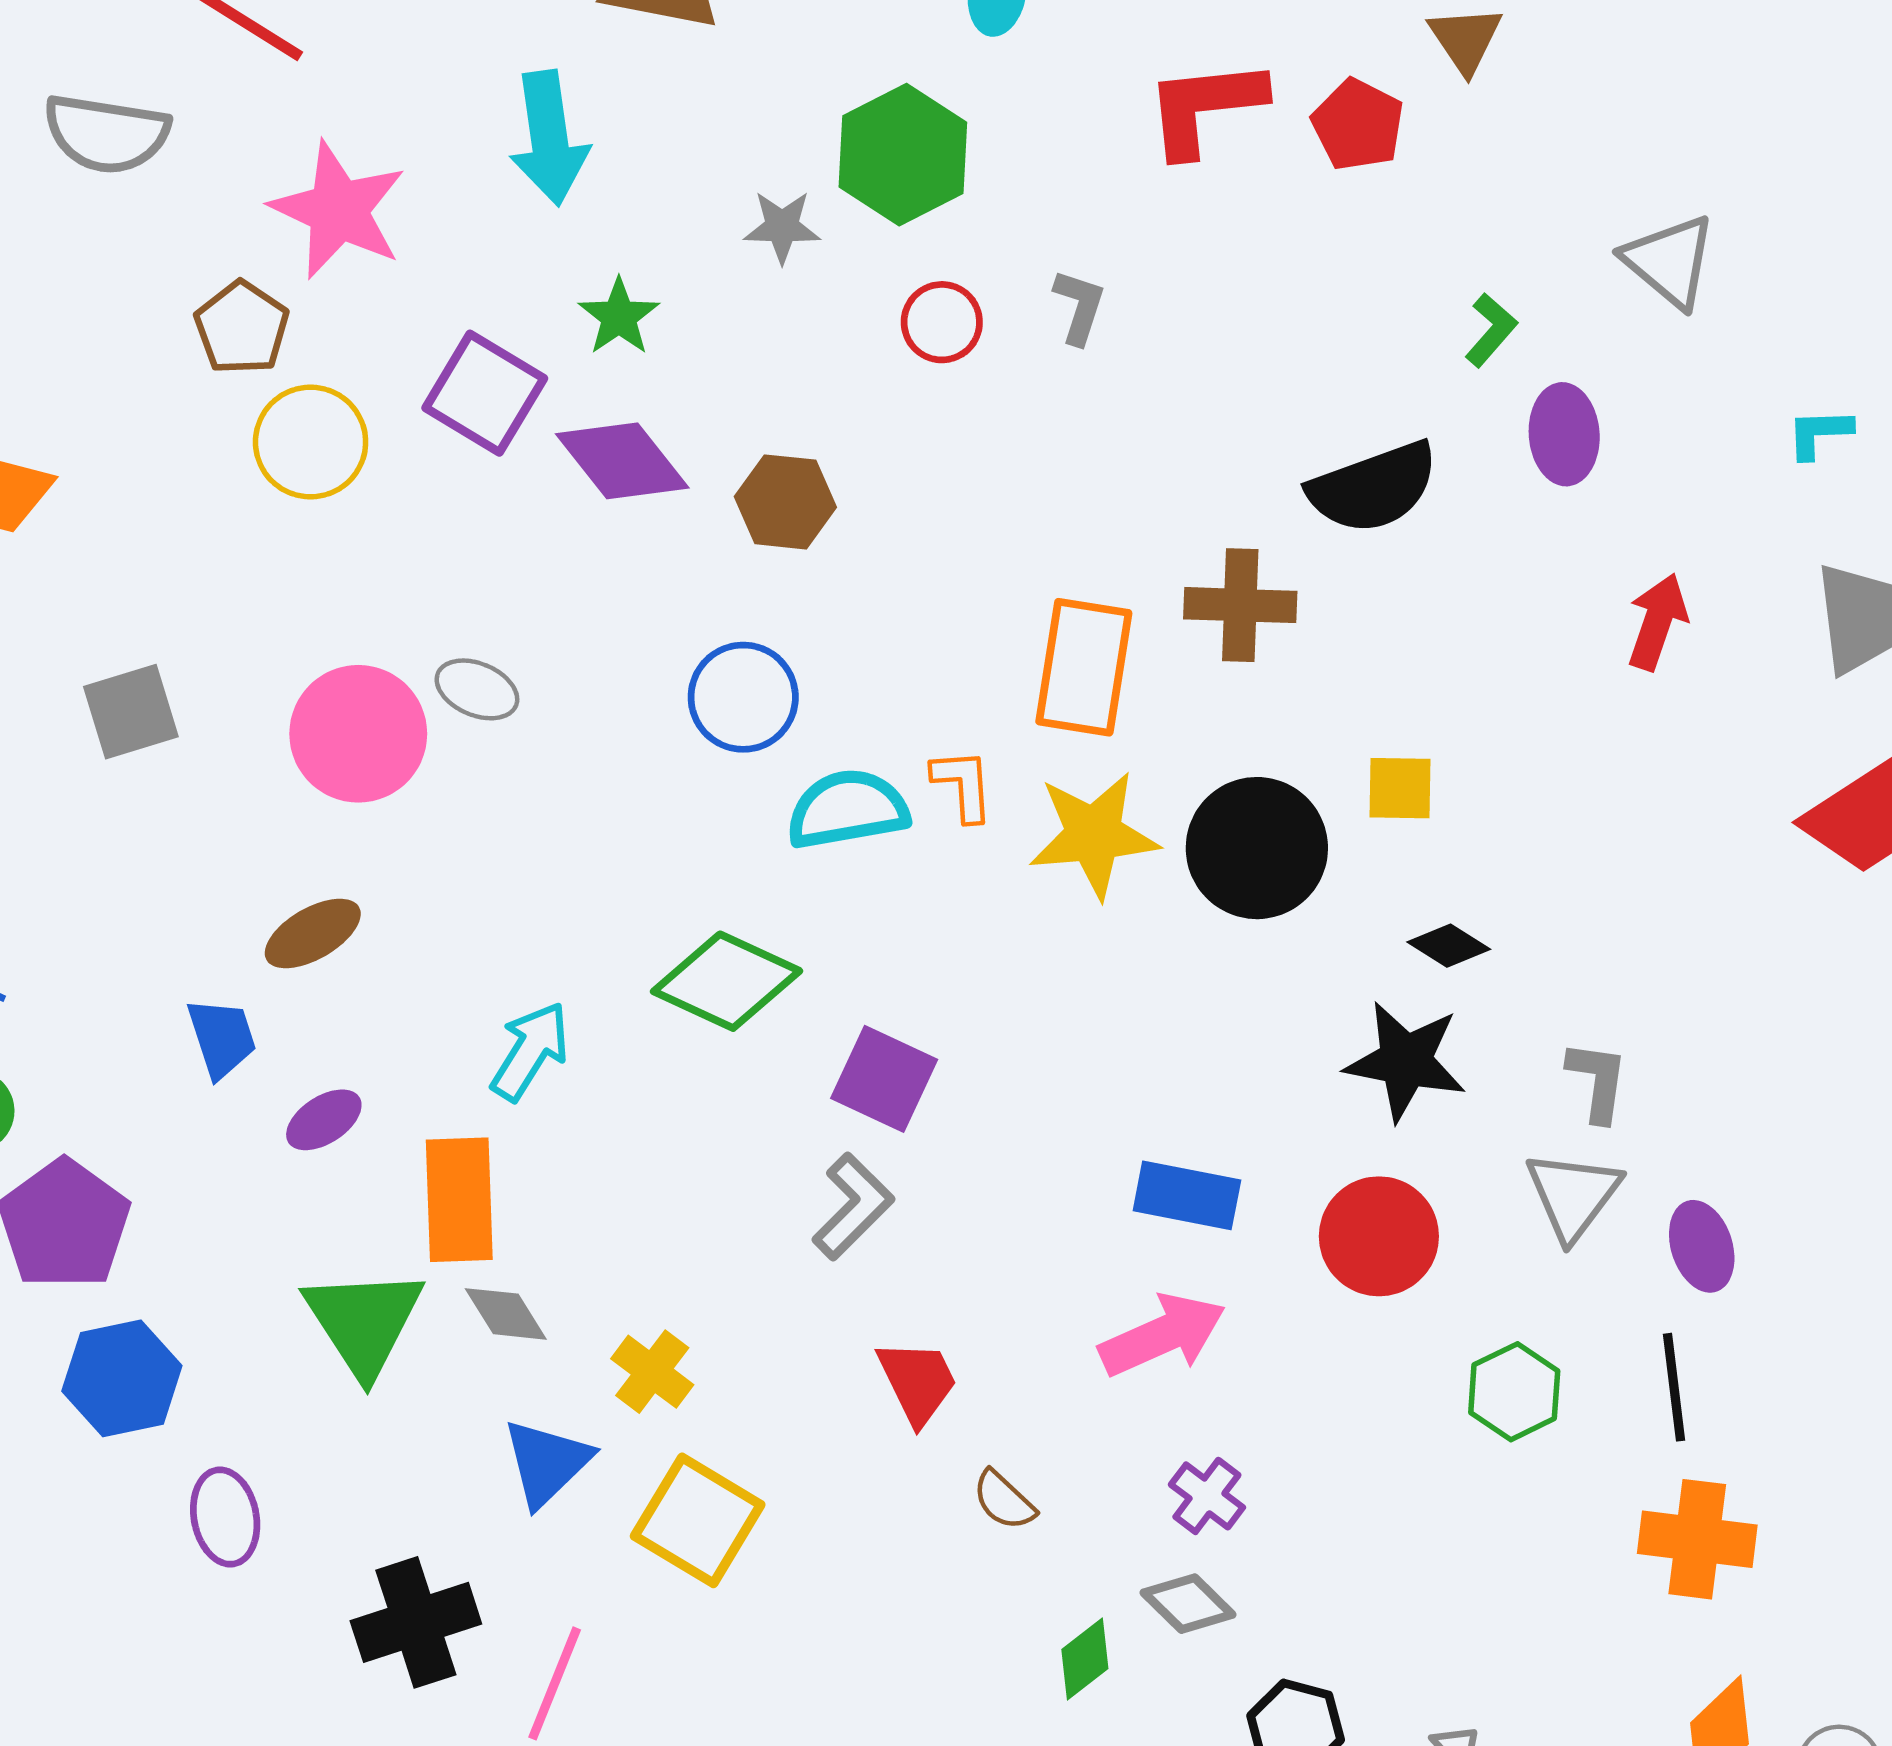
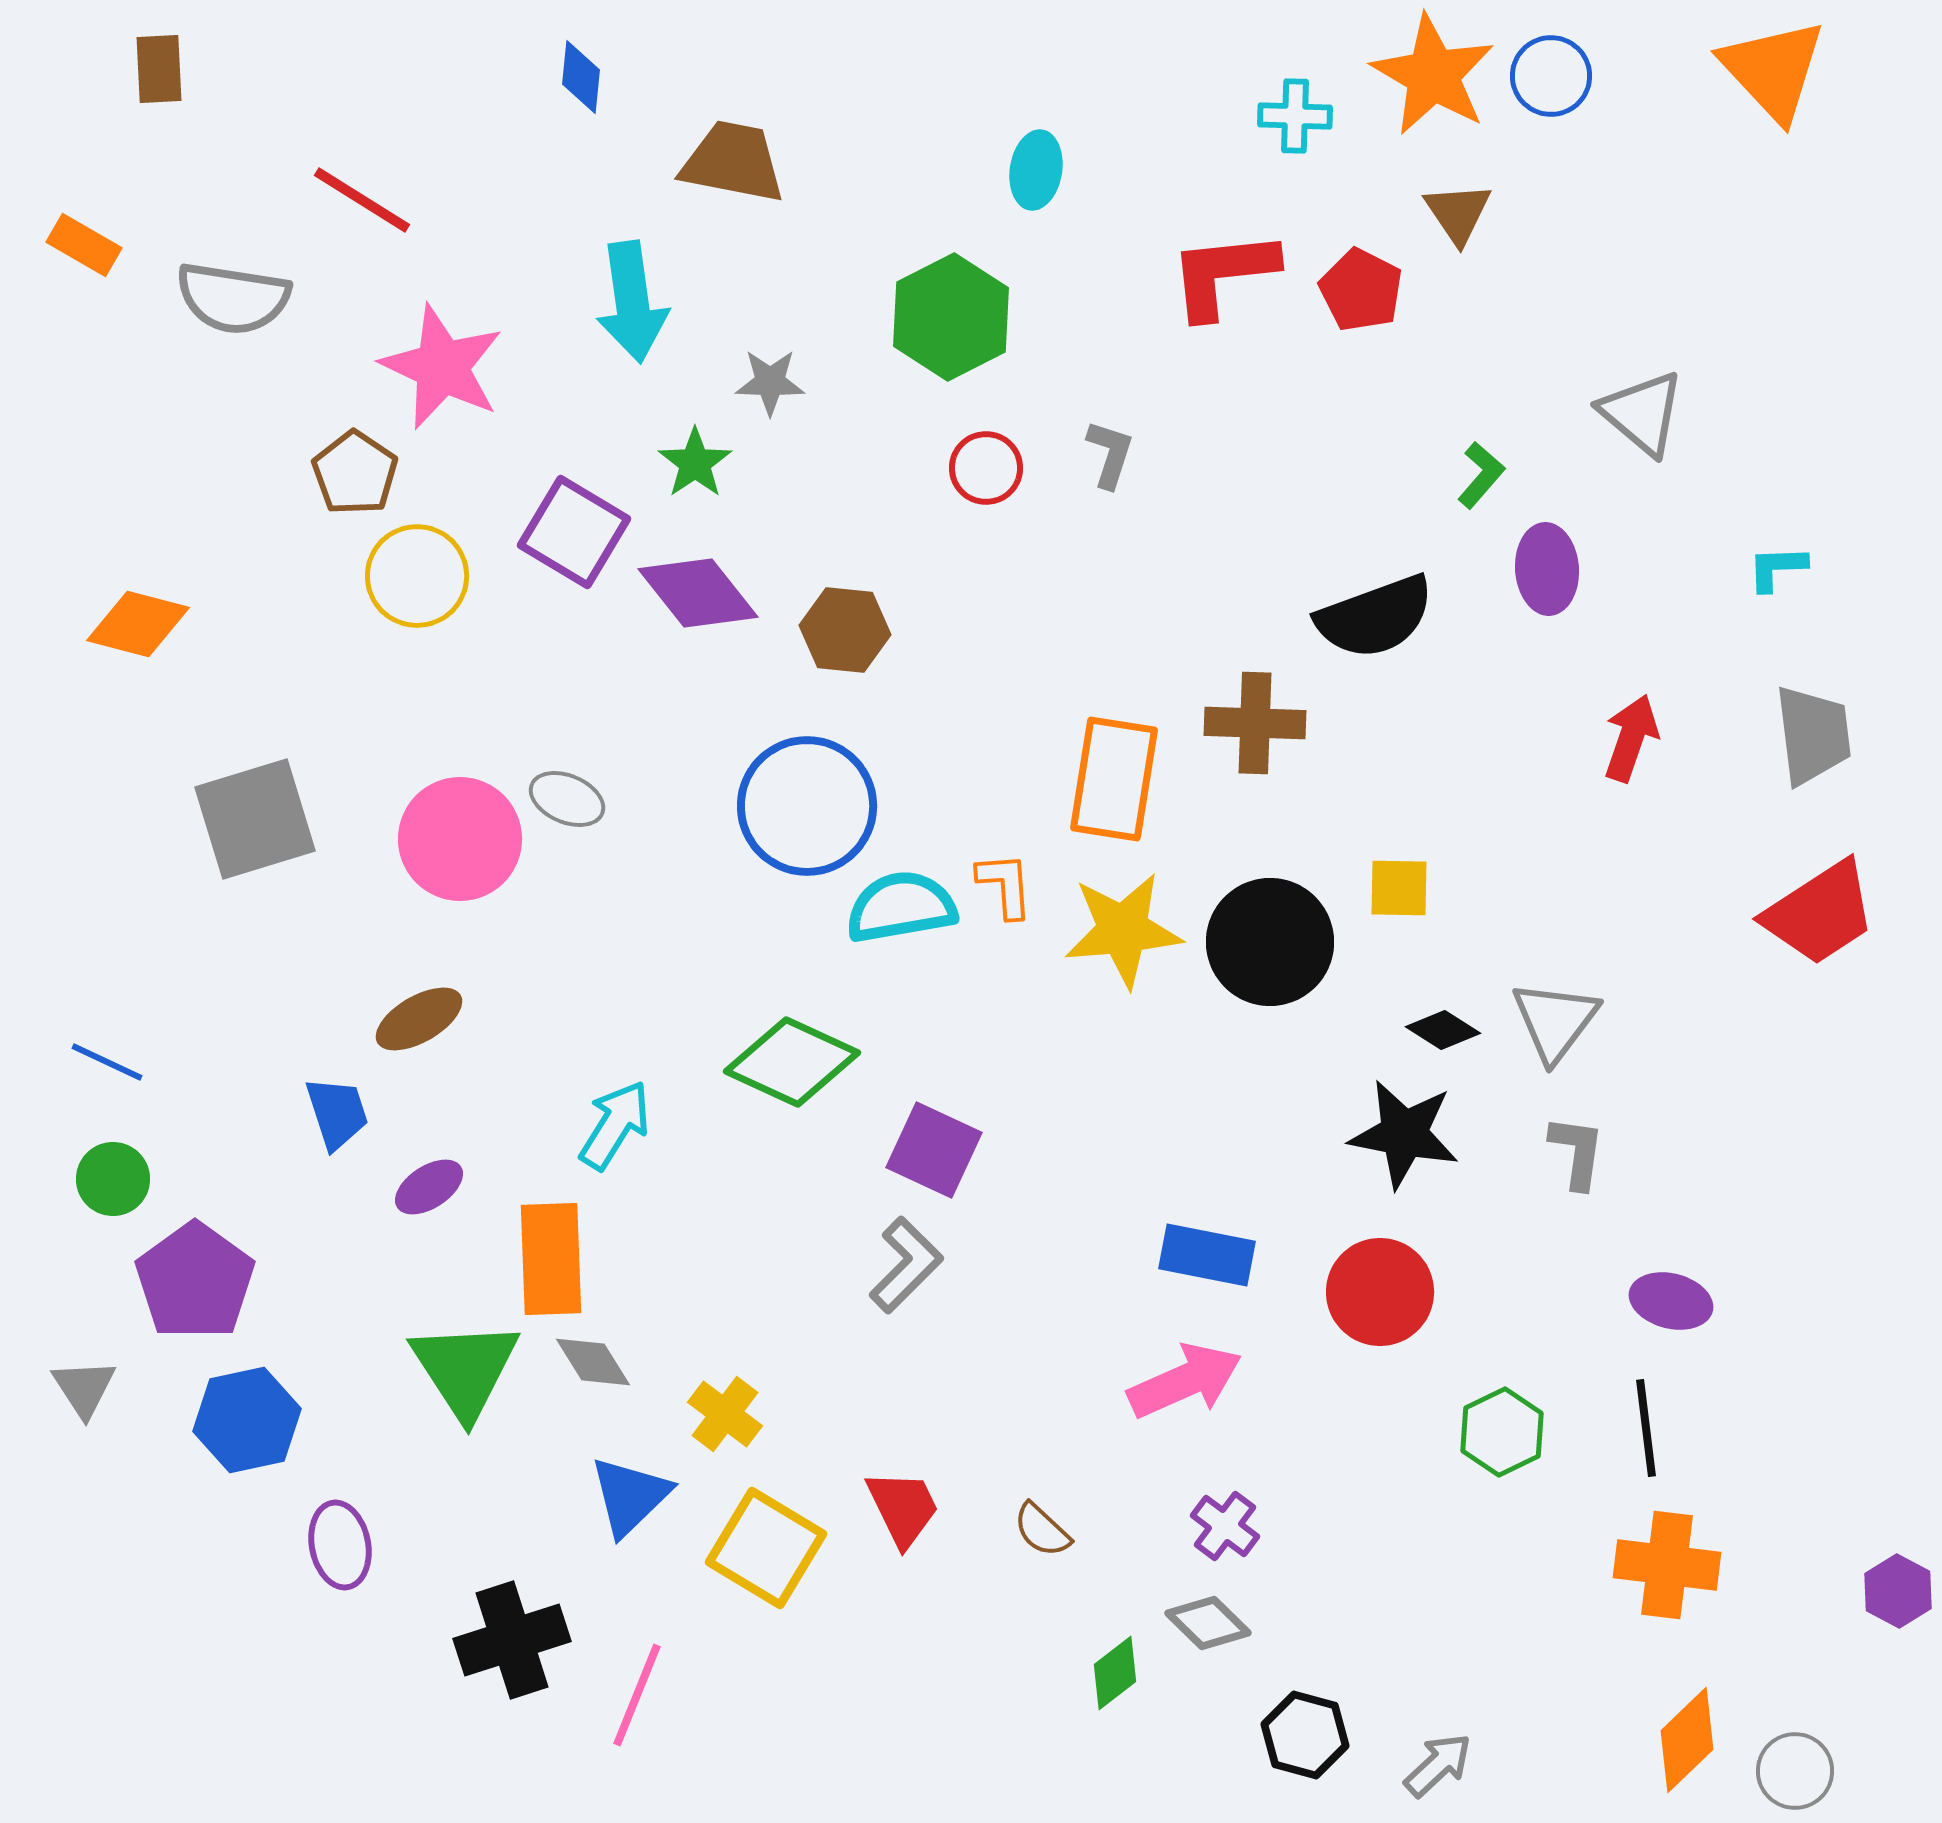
gray star: (782, 227) -> (770, 382), moved
blue circle: (743, 697) -> (807, 806), size x1.4
gray square: (131, 712) -> (255, 819), size x1.4
gray triangle: (1573, 1195) -> (1555, 1021), moved
purple ellipse: (1702, 1246) -> (1671, 1301), turned -58
red trapezoid: (917, 1382) -> (903, 1508), moved

